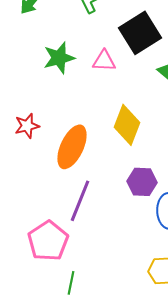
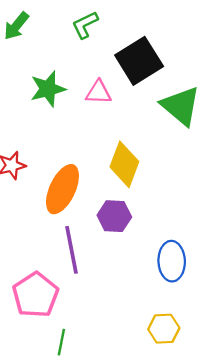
purple hexagon: (142, 182) -> (114, 216), moved
purple line: (80, 201) -> (71, 250), turned -33

